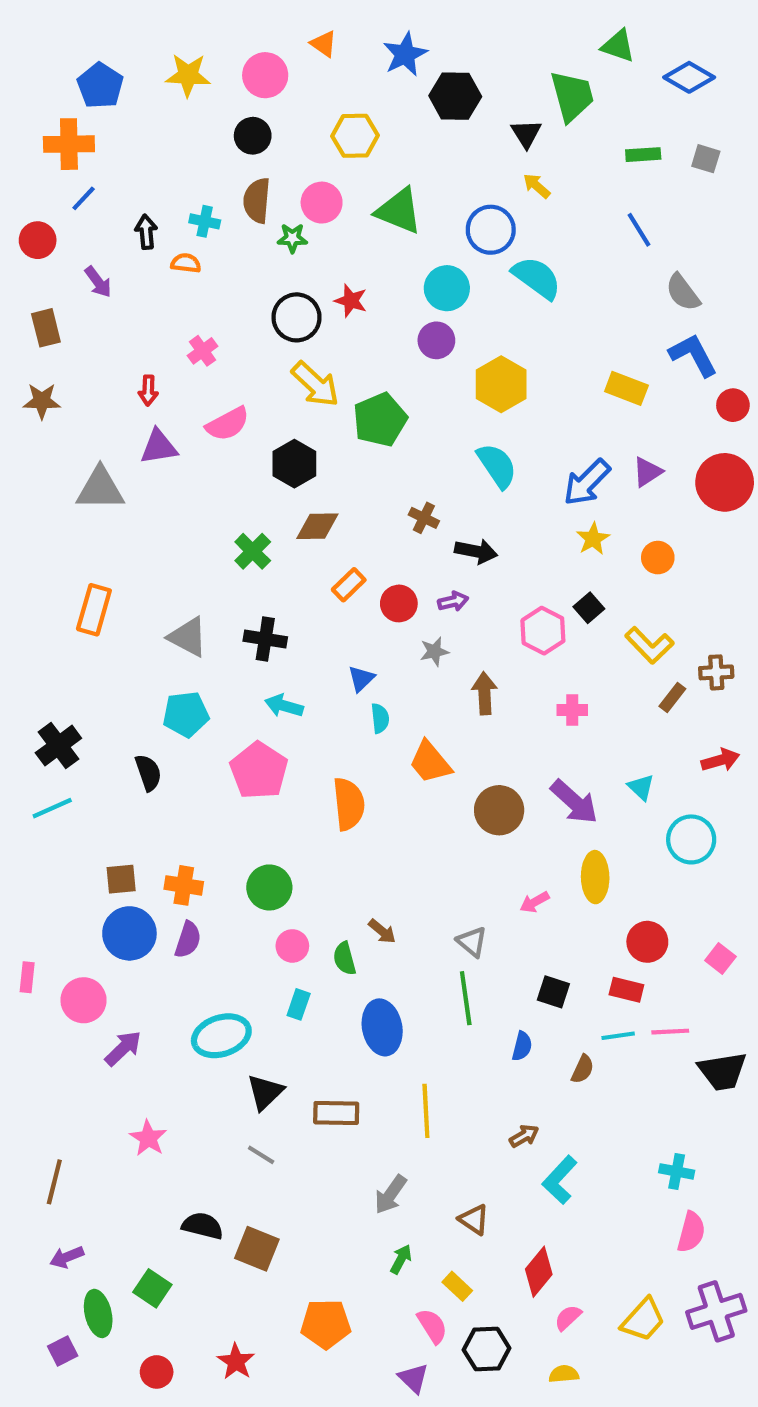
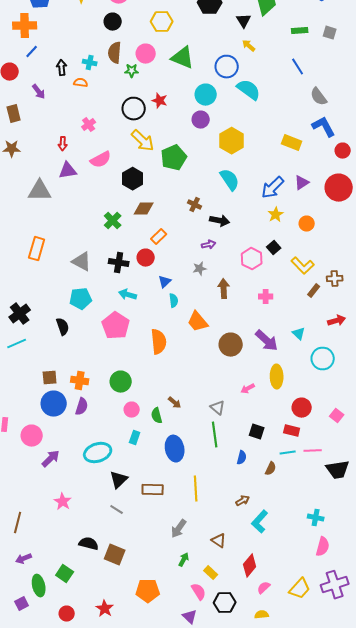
red circle: (399, 603) -> (146, 258), moved

